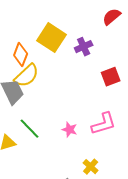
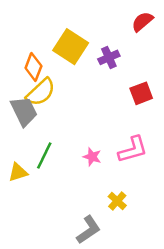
green line: (30, 129) -> (44, 156), turned 70

